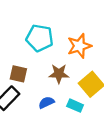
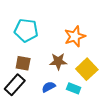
cyan pentagon: (40, 38) -> (26, 30), moved

